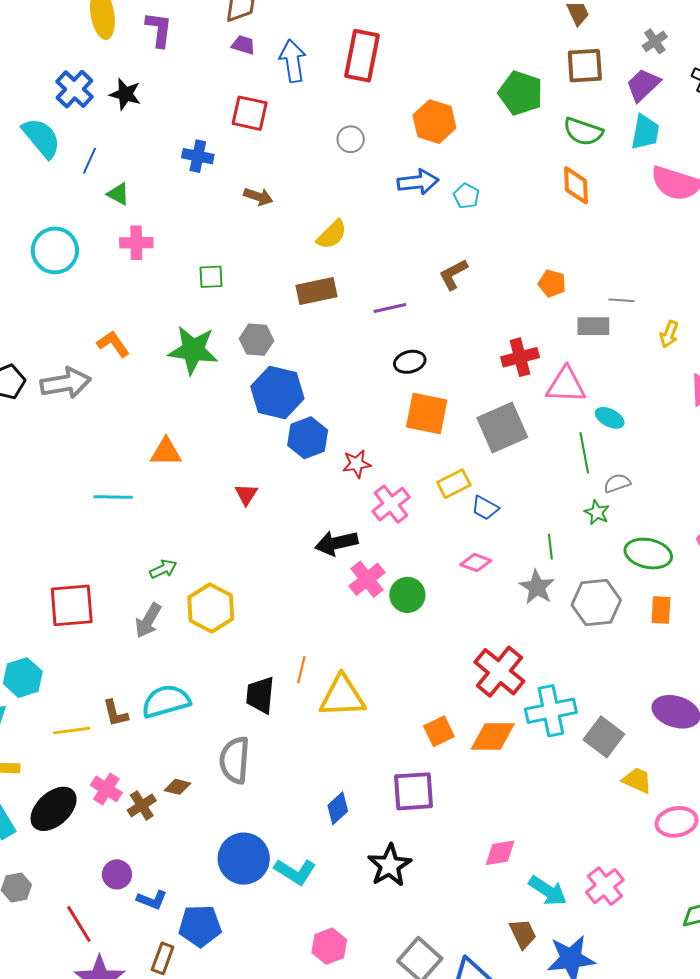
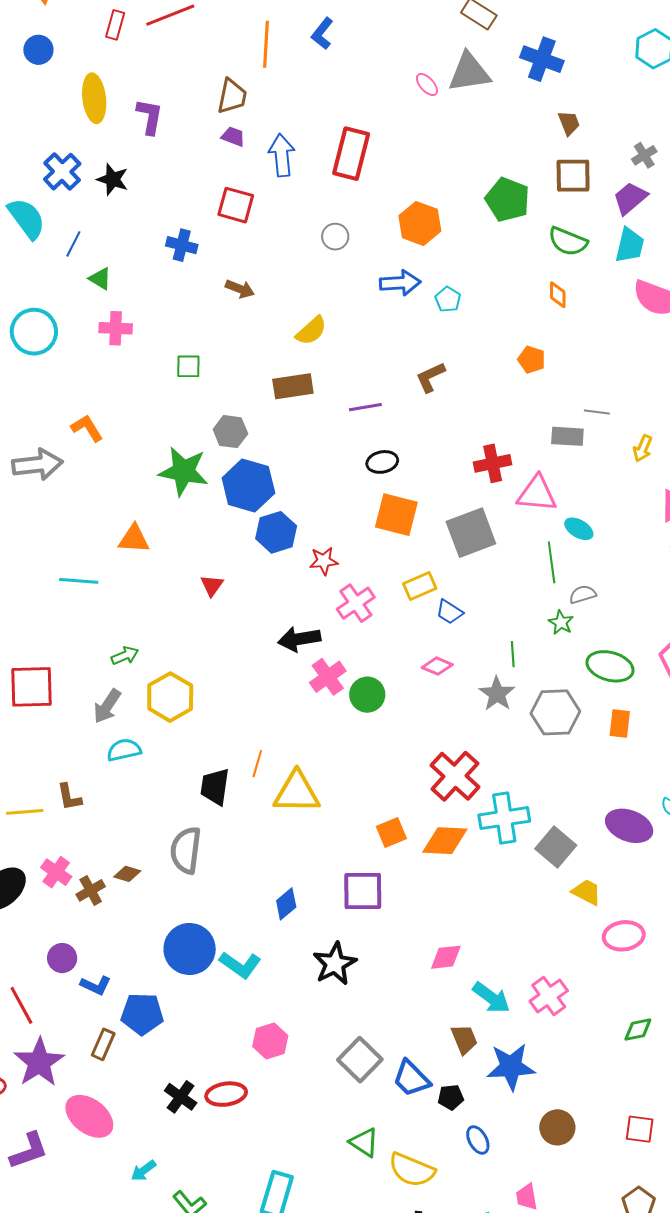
orange diamond: (576, 185) -> (558, 295), size x0.7
orange pentagon: (552, 283) -> (532, 360), moved
green star: (193, 350) -> (183, 471), moved
cyan semicircle: (166, 701) -> (124, 750), moved, size x0.7

